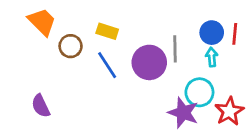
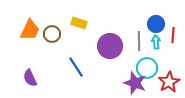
orange trapezoid: (42, 22) -> (30, 30), moved, turned 70
red line: (235, 34) -> (173, 35), moved
gray line: (175, 49) -> (139, 41), moved
blue line: (107, 65) -> (76, 67), moved

